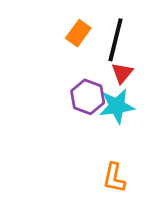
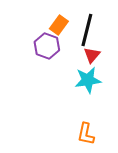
purple hexagon: (88, 97) -> (47, 46), moved

